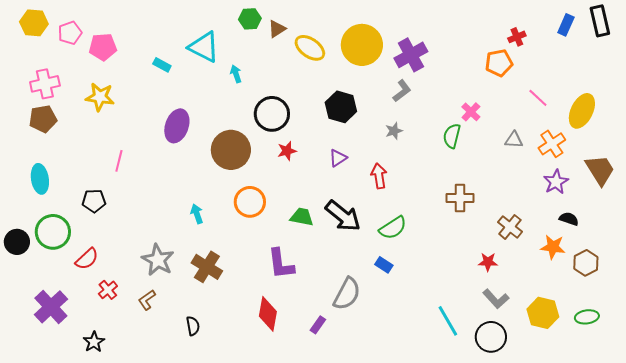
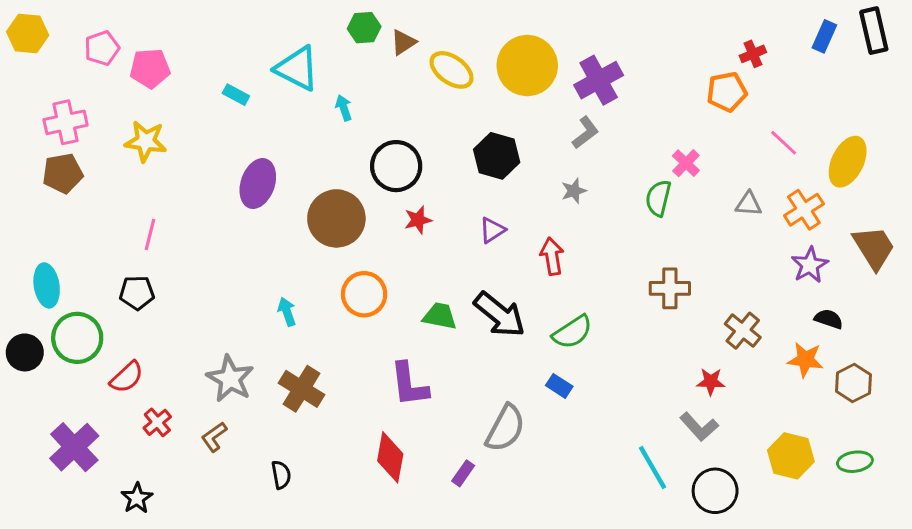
yellow hexagon: (34, 23) -> (28, 34), moved
pink line: (119, 161) -> (150, 234), moved
cyan ellipse: (40, 179) -> (47, 285), moved
gray L-shape: (496, 299) -> (699, 427), moved

